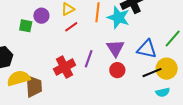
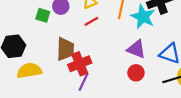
purple triangle: (115, 48) -> (136, 49), turned -42
purple line: (89, 59) -> (83, 82), moved
brown trapezoid: (34, 86) -> (65, 49), moved

